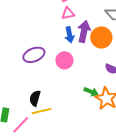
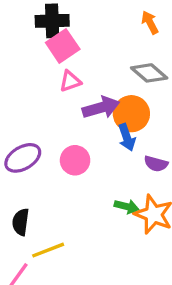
purple arrow: (84, 31) -> (101, 108), turned 70
blue arrow: (69, 35) -> (127, 137), moved
black semicircle: (35, 98) -> (21, 222), moved

